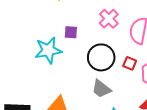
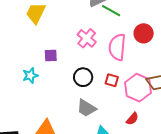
cyan star: (48, 50) -> (30, 76), size x0.6
black circle: (101, 57) -> (83, 77), size x0.7

